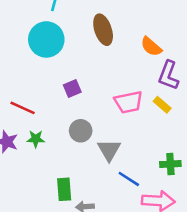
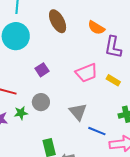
yellow rectangle: (162, 105) -> (113, 80), moved
gray circle: (81, 131) -> (41, 102), moved

